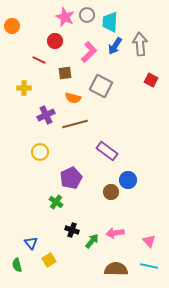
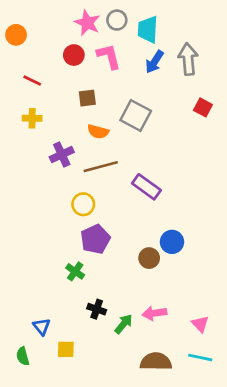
pink L-shape: (89, 52) -> (109, 56), moved, turned -60
red line: (39, 60) -> (32, 81), moved
purple rectangle: (107, 151) -> (146, 187), moved
yellow circle: (40, 152) -> (83, 204), moved
yellow square: (49, 260) -> (66, 349), turned 32

